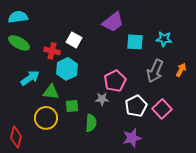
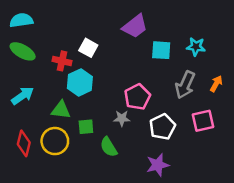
cyan arrow: (30, 78) -> (23, 96), moved
pink square: (162, 109) -> (203, 121), moved, turned 30
green semicircle: (91, 123) -> (109, 147), turned 144
red diamond: (16, 137) -> (24, 143), moved

